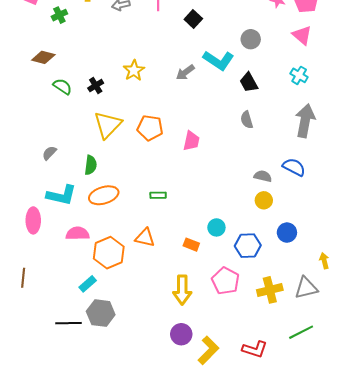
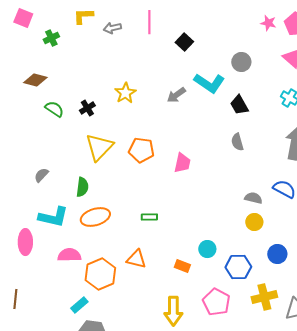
yellow cross: (270, 290) -> (264, 297), moved

